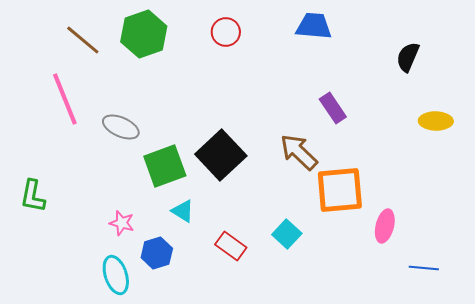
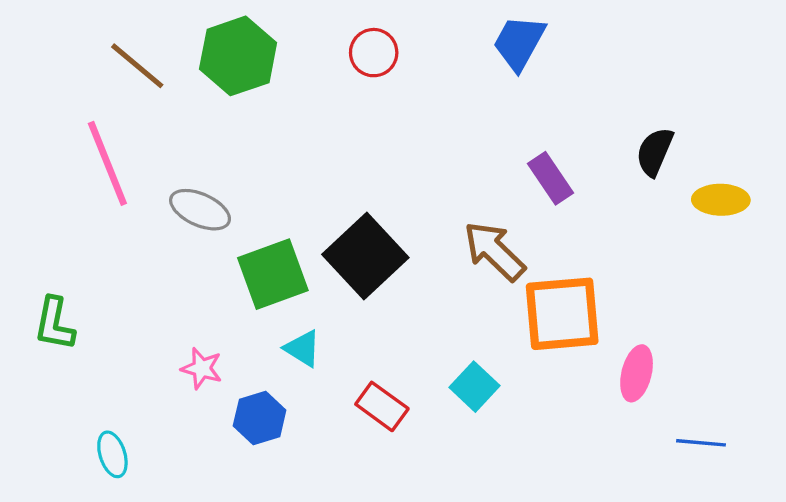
blue trapezoid: (314, 26) -> (519, 43), turned -66
black semicircle: (408, 57) -> (655, 152), moved
cyan ellipse: (116, 275) -> (112, 454), moved, size x0.7

